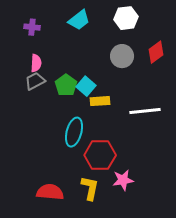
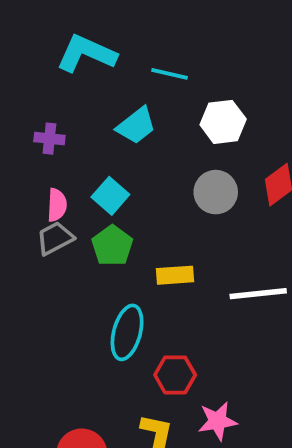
cyan square: (86, 86) -> (110, 196), moved
red hexagon: (100, 155) -> (175, 375), size x0.7

